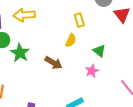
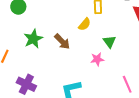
green star: (20, 53) -> (33, 39), moved

